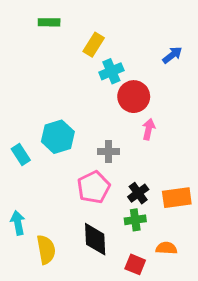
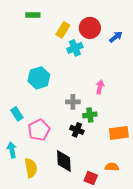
red circle: (134, 97) -> (90, 28), moved
cyan hexagon: (58, 137) -> (39, 78), moved
cyan rectangle: (21, 154) -> (17, 114), moved
pink pentagon: (94, 187) -> (39, 130), moved
black cross: (138, 193) -> (77, 130), moved, turned -32
green cross: (135, 220) -> (90, 115), moved

